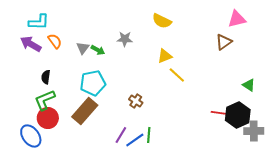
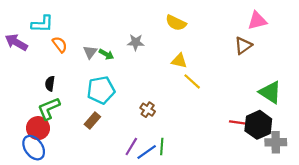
purple arrow: (31, 44) -> (16, 42), moved
yellow triangle: (165, 56) -> (179, 61), turned 35
green triangle: (249, 85) -> (270, 92), size x1.6
brown rectangle: (85, 111) -> (92, 120), size x0.6
red circle: (48, 118) -> (38, 128), moved

